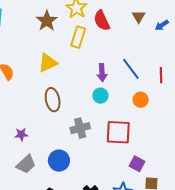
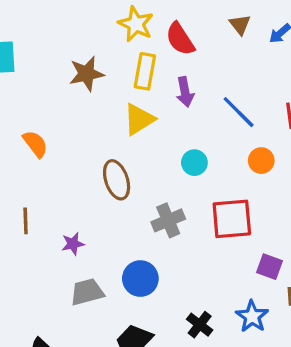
brown star: (47, 21) -> (86, 74), moved, turned 30
yellow triangle: (48, 63) -> (139, 119), moved
purple arrow: (102, 73) -> (185, 92), moved
gray trapezoid: (26, 164) -> (87, 292), turned -145

